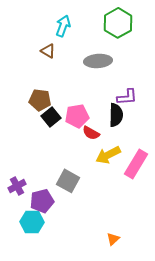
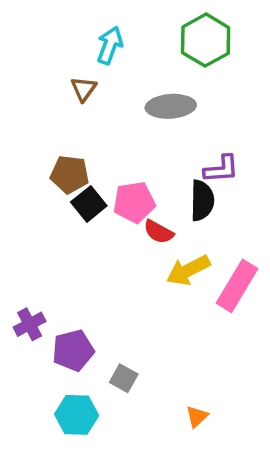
brown triangle: (48, 51) -> (84, 89), turned 35
gray square: (68, 181) -> (124, 378), moved, size x0.7
cyan hexagon: (32, 222) -> (77, 415), moved

